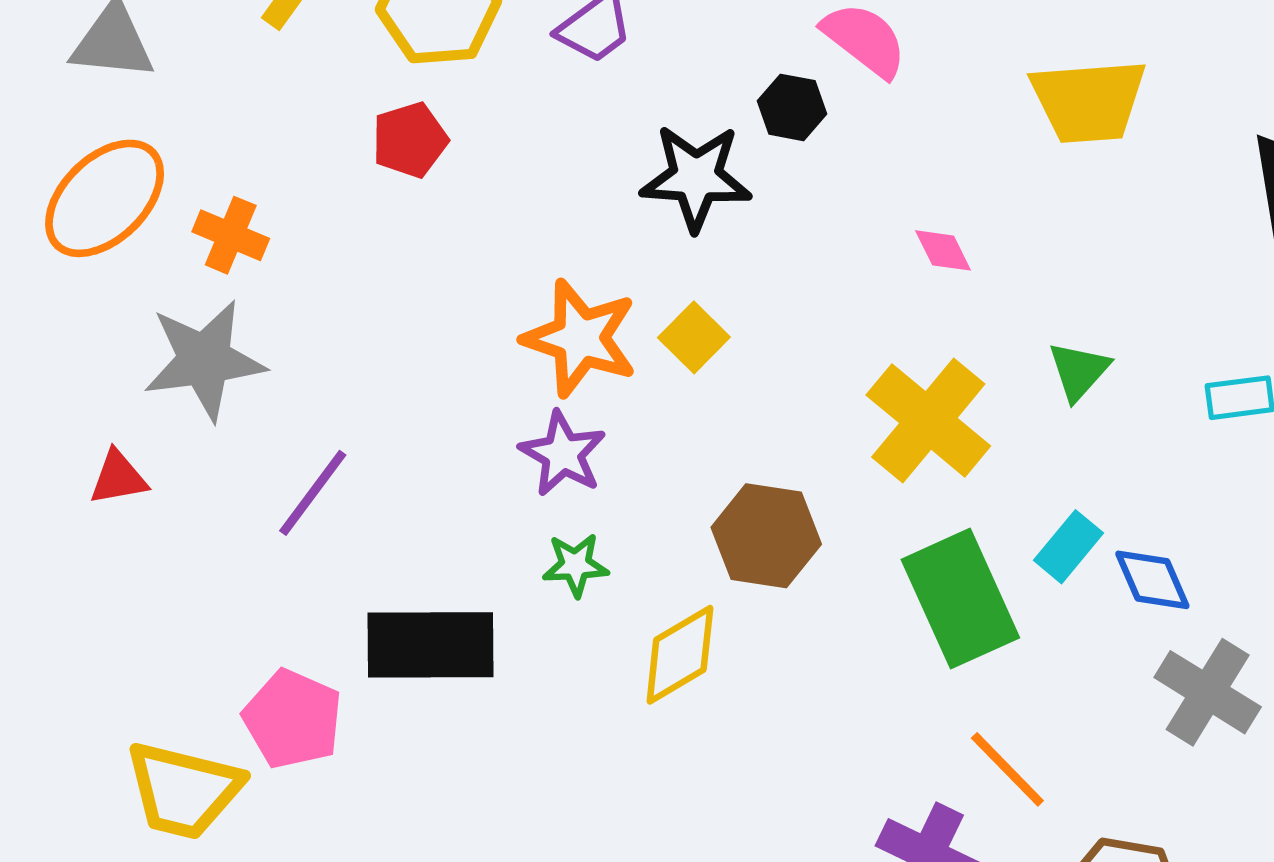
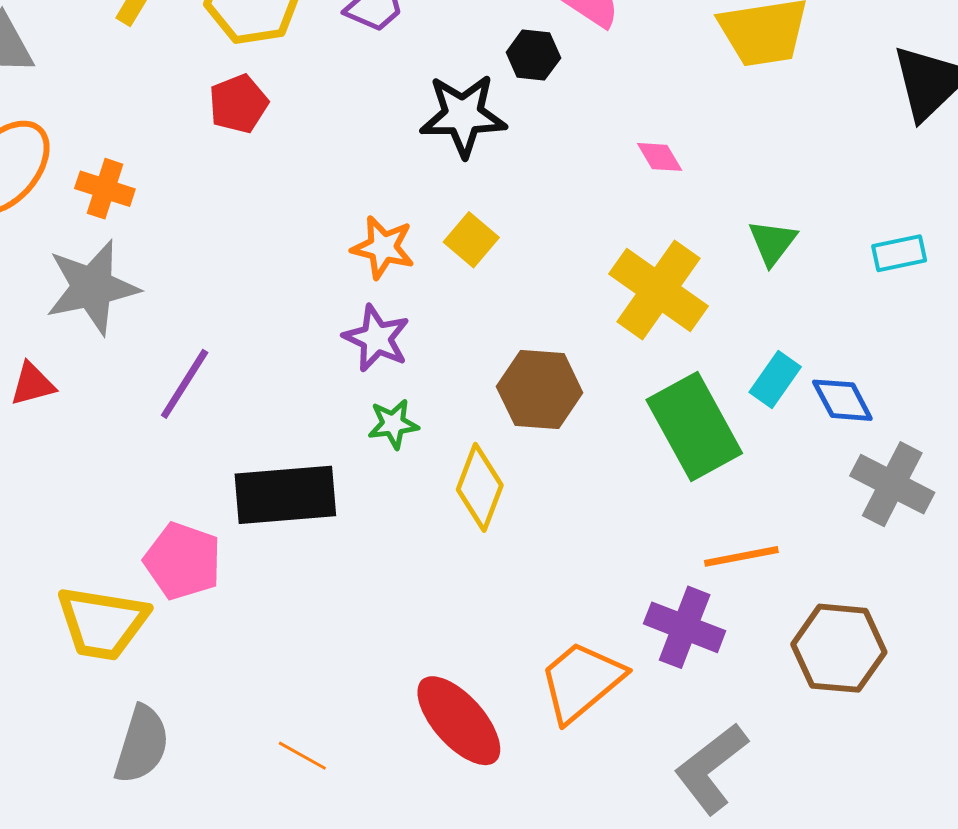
orange star: (580, 338) -> (383, 247), size x0.7
yellow diamond: (680, 655) -> (480, 487), turned -34
orange line: (1007, 769) -> (741, 556), turned -52

